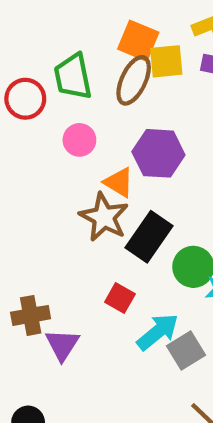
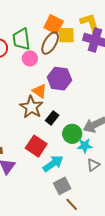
pink circle: (79, 140) -> (30, 58), moved
black rectangle: (149, 237) -> (52, 118), size x0.6
red square: (120, 298) -> (36, 146), size x1.5
gray square: (186, 350) -> (62, 186), moved

